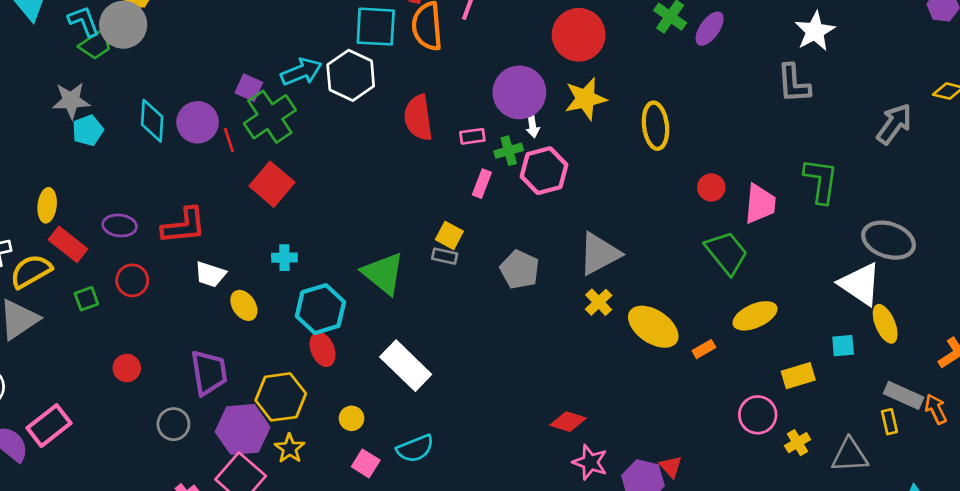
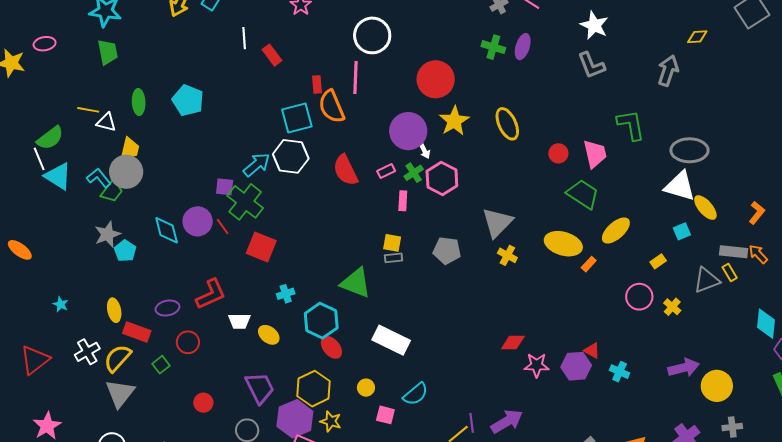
yellow ellipse: (653, 327) -> (563, 244), moved
yellow rectangle: (798, 376) -> (658, 261), size x0.7
gray triangle: (850, 455) -> (707, 280), moved

